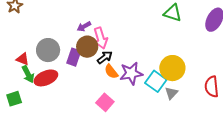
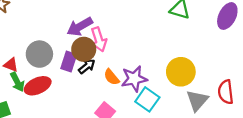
purple arrow: (84, 26) -> (80, 27), size x1.6
black arrow: (105, 57) -> (87, 66), moved
cyan square: (156, 81) -> (147, 99), moved
gray triangle: (171, 93) -> (197, 100), moved, size x1.5

